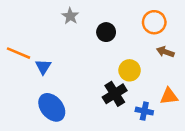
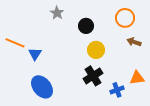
yellow circle: (130, 70) -> (96, 50), moved
blue cross: (144, 111) -> (117, 90), turned -32

